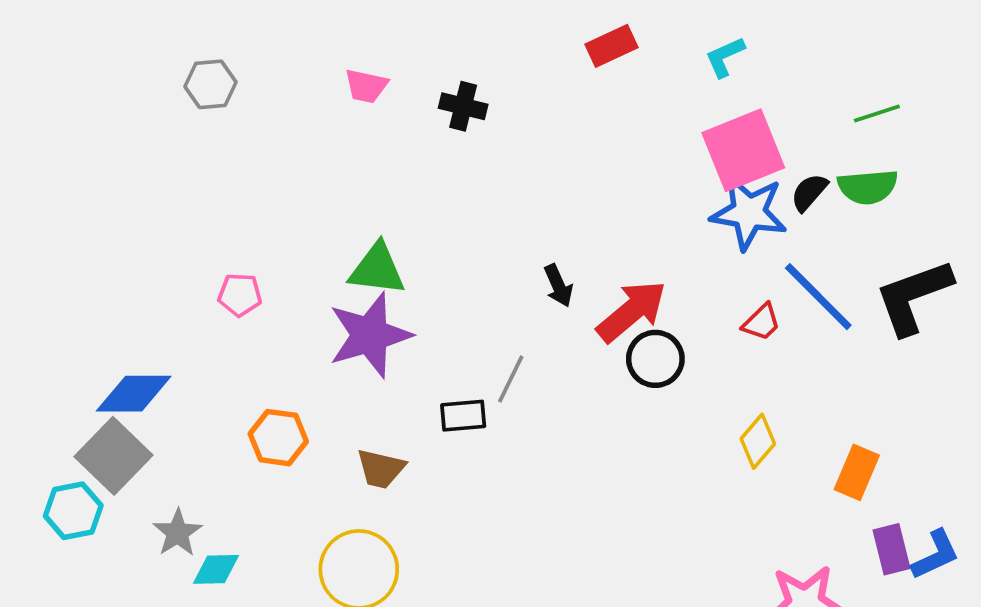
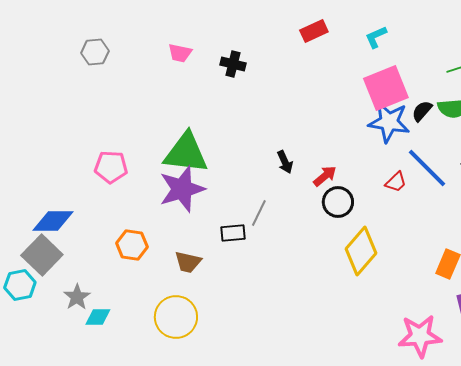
green triangle: (377, 269) -> (186, 153), size x1.4
pink pentagon: (240, 295) -> (111, 167), size x1.4
red arrow: (632, 311) -> (325, 176), size x0.6
yellow diamond: (758, 441) -> (361, 251), moved, size x1.6

